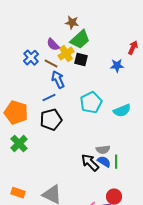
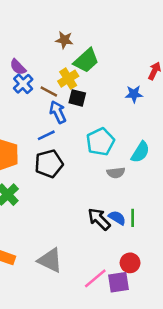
brown star: (72, 23) -> (64, 40), moved
purple semicircle: (53, 45) -> (18, 67), moved
black square: (81, 60) -> (77, 98), moved
cyan semicircle: (122, 111) -> (140, 152), turned -36
gray semicircle: (103, 150) -> (116, 173), moved

